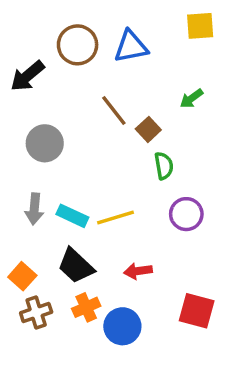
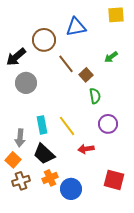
brown circle: (78, 45) -> (44, 40), moved
black arrow: (27, 76) -> (16, 57), moved
gray arrow: (34, 209) -> (20, 138), moved
cyan rectangle: (72, 216) -> (42, 125), turned 54
yellow line: (116, 218) -> (67, 126), turned 70
red arrow: (138, 271) -> (86, 149), moved

